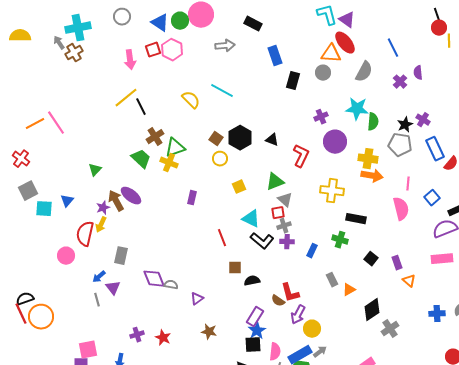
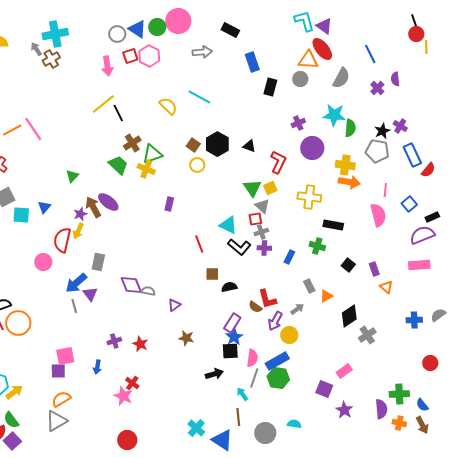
gray circle: (122, 17) -> (117, 34), moved
green triangle: (275, 182) -> (252, 188), turned -42
yellow square: (239, 187) -> (270, 188), moved
blue arrow: (99, 277) -> (76, 283), size x1.6
gray arrow: (320, 352) -> (297, 309), moved

